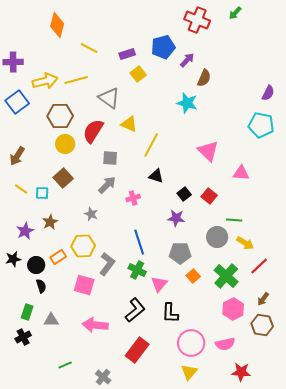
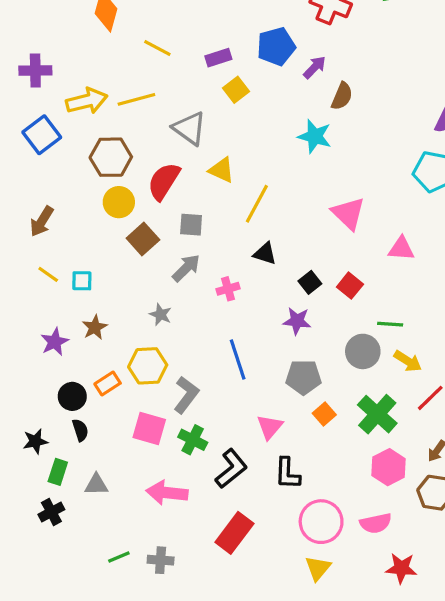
brown square: (63, 178) -> (143, 239), moved
black star: (13, 259) -> (35, 441), moved
green cross: (137, 270) -> (193, 440), moved
gray cross: (103, 377) -> (161, 560), moved, turned -35

